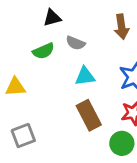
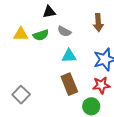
yellow triangle: (15, 87) -> (21, 34), moved
gray square: (23, 136) -> (21, 95), turned -30

